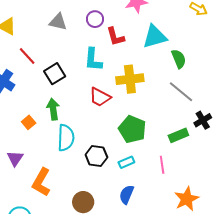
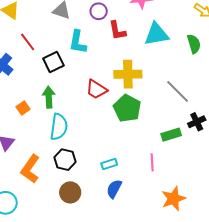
green semicircle: (179, 59) -> (194, 44), moved
cyan L-shape: (93, 60) -> (78, 42), moved
green pentagon: (132, 129) -> (127, 108), moved
black hexagon: (96, 156) -> (65, 160), moved
cyan rectangle: (126, 162) -> (109, 164), moved

